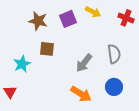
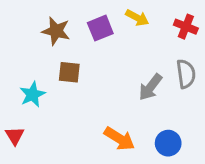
gray semicircle: (114, 54) -> (186, 74), moved
gray arrow: (84, 63) -> (150, 87), moved
blue circle: (114, 87) -> (168, 143), moved

